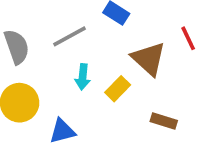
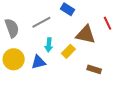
brown triangle: (149, 59) -> (86, 35), turned -30
blue triangle: (62, 131) -> (38, 62), moved

